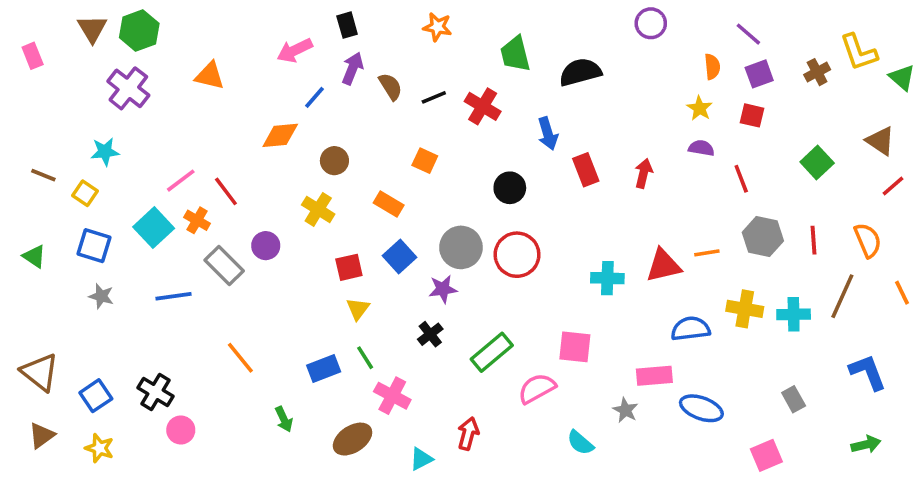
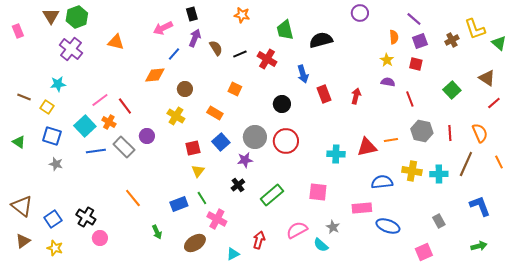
blue line: (174, 296) -> (96, 151), moved
pink semicircle: (537, 388) -> (297, 230), moved
gray star: (625, 410) -> (333, 227), moved

